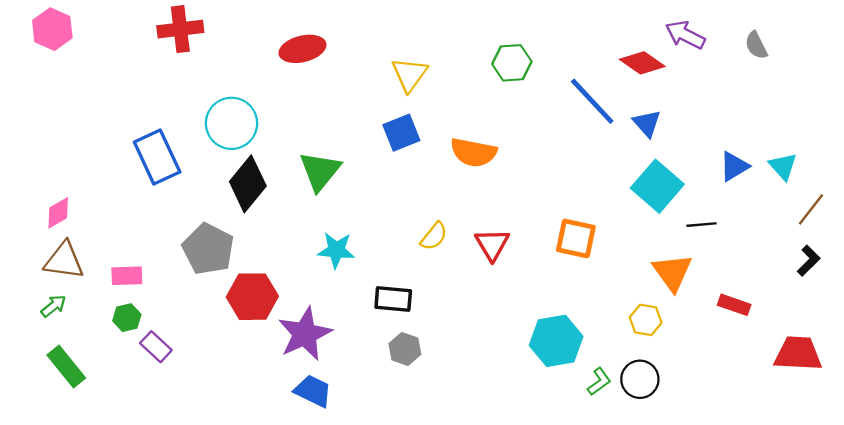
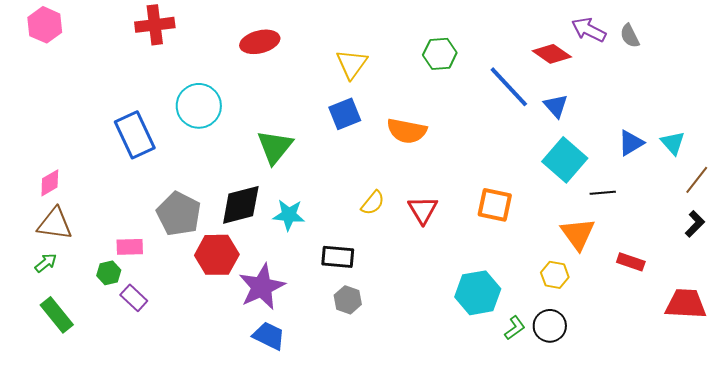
gray semicircle: (756, 45) -> (630, 36), moved
black diamond: (248, 184) -> (241, 205), moved, turned 36
pink rectangle: (127, 276) -> (130, 247), moved

